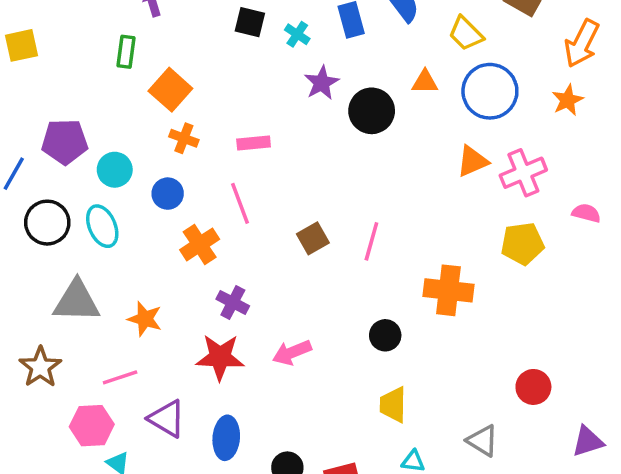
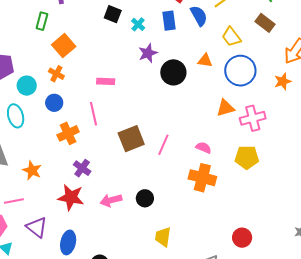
orange cross: (184, 138) -> (56, 74), moved
pink semicircle: (586, 213) -> (204, 148), moved
brown square: (313, 238) -> (131, 139), size x1.5
black circle: (385, 335) -> (145, 198), moved

